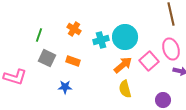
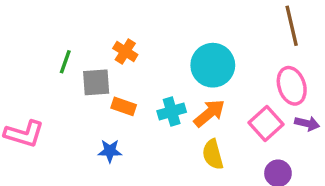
cyan cross: (101, 40) -> (172, 112), moved
gray square: (47, 58) -> (96, 82), moved, turned -30
pink square: (149, 61) -> (266, 124), moved

